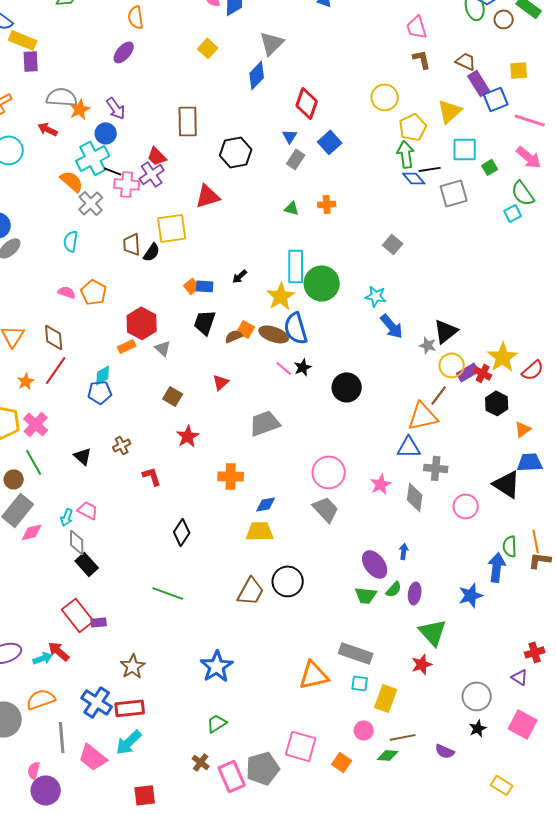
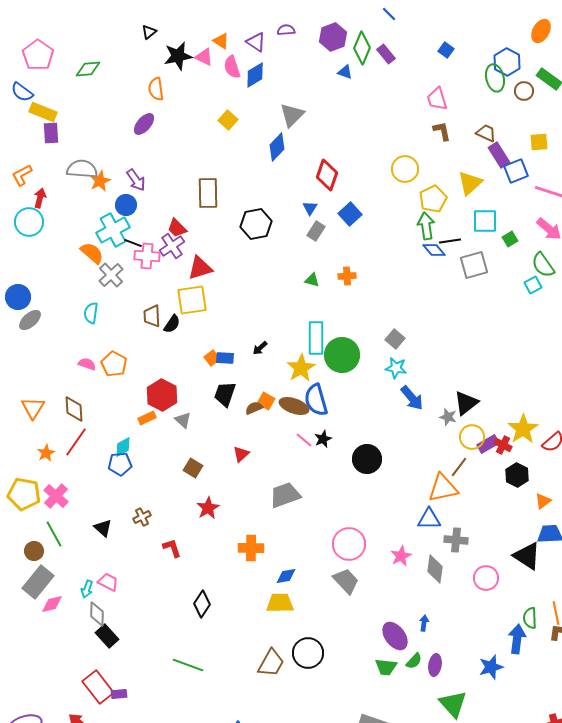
red arrow: (48, 129) -> (40, 198), moved, turned 78
red triangle: (208, 196) -> (200, 268), moved
gray square: (393, 244) -> (395, 339), moved

